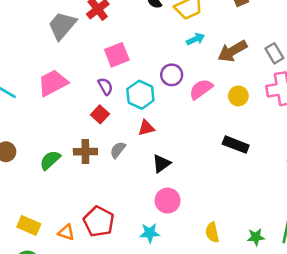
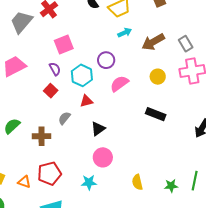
pink semicircle: (201, 89) -> (119, 84), moved
brown cross: (85, 152) -> (42, 136), moved
red pentagon: (99, 221) -> (49, 174), turned 30

